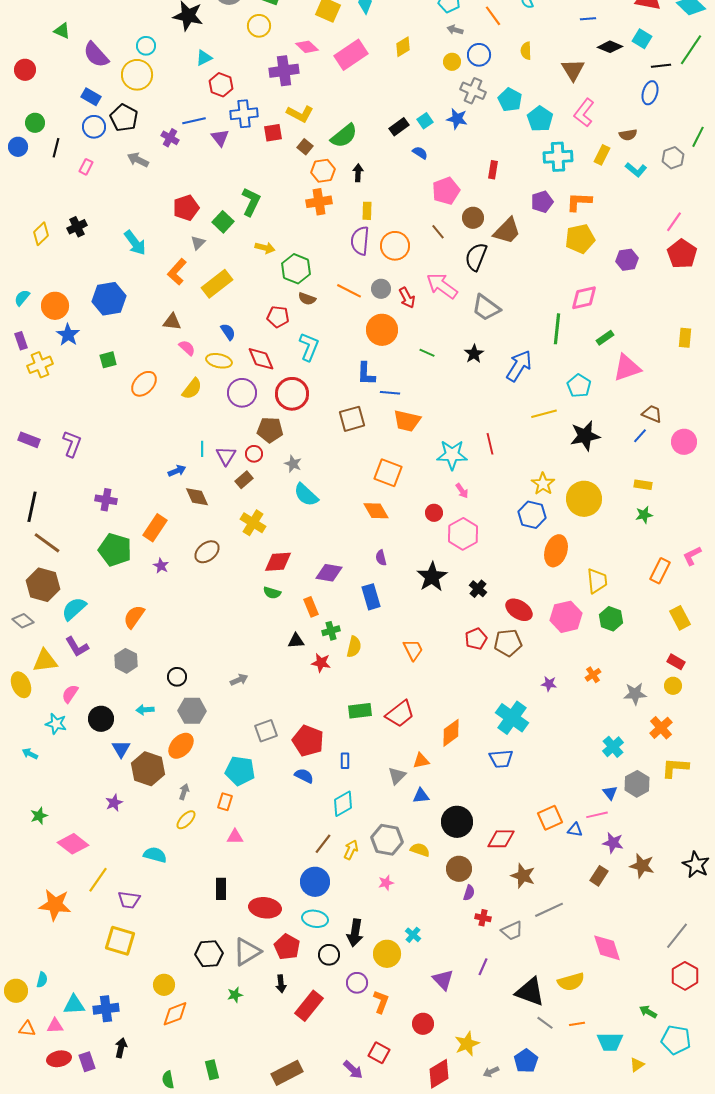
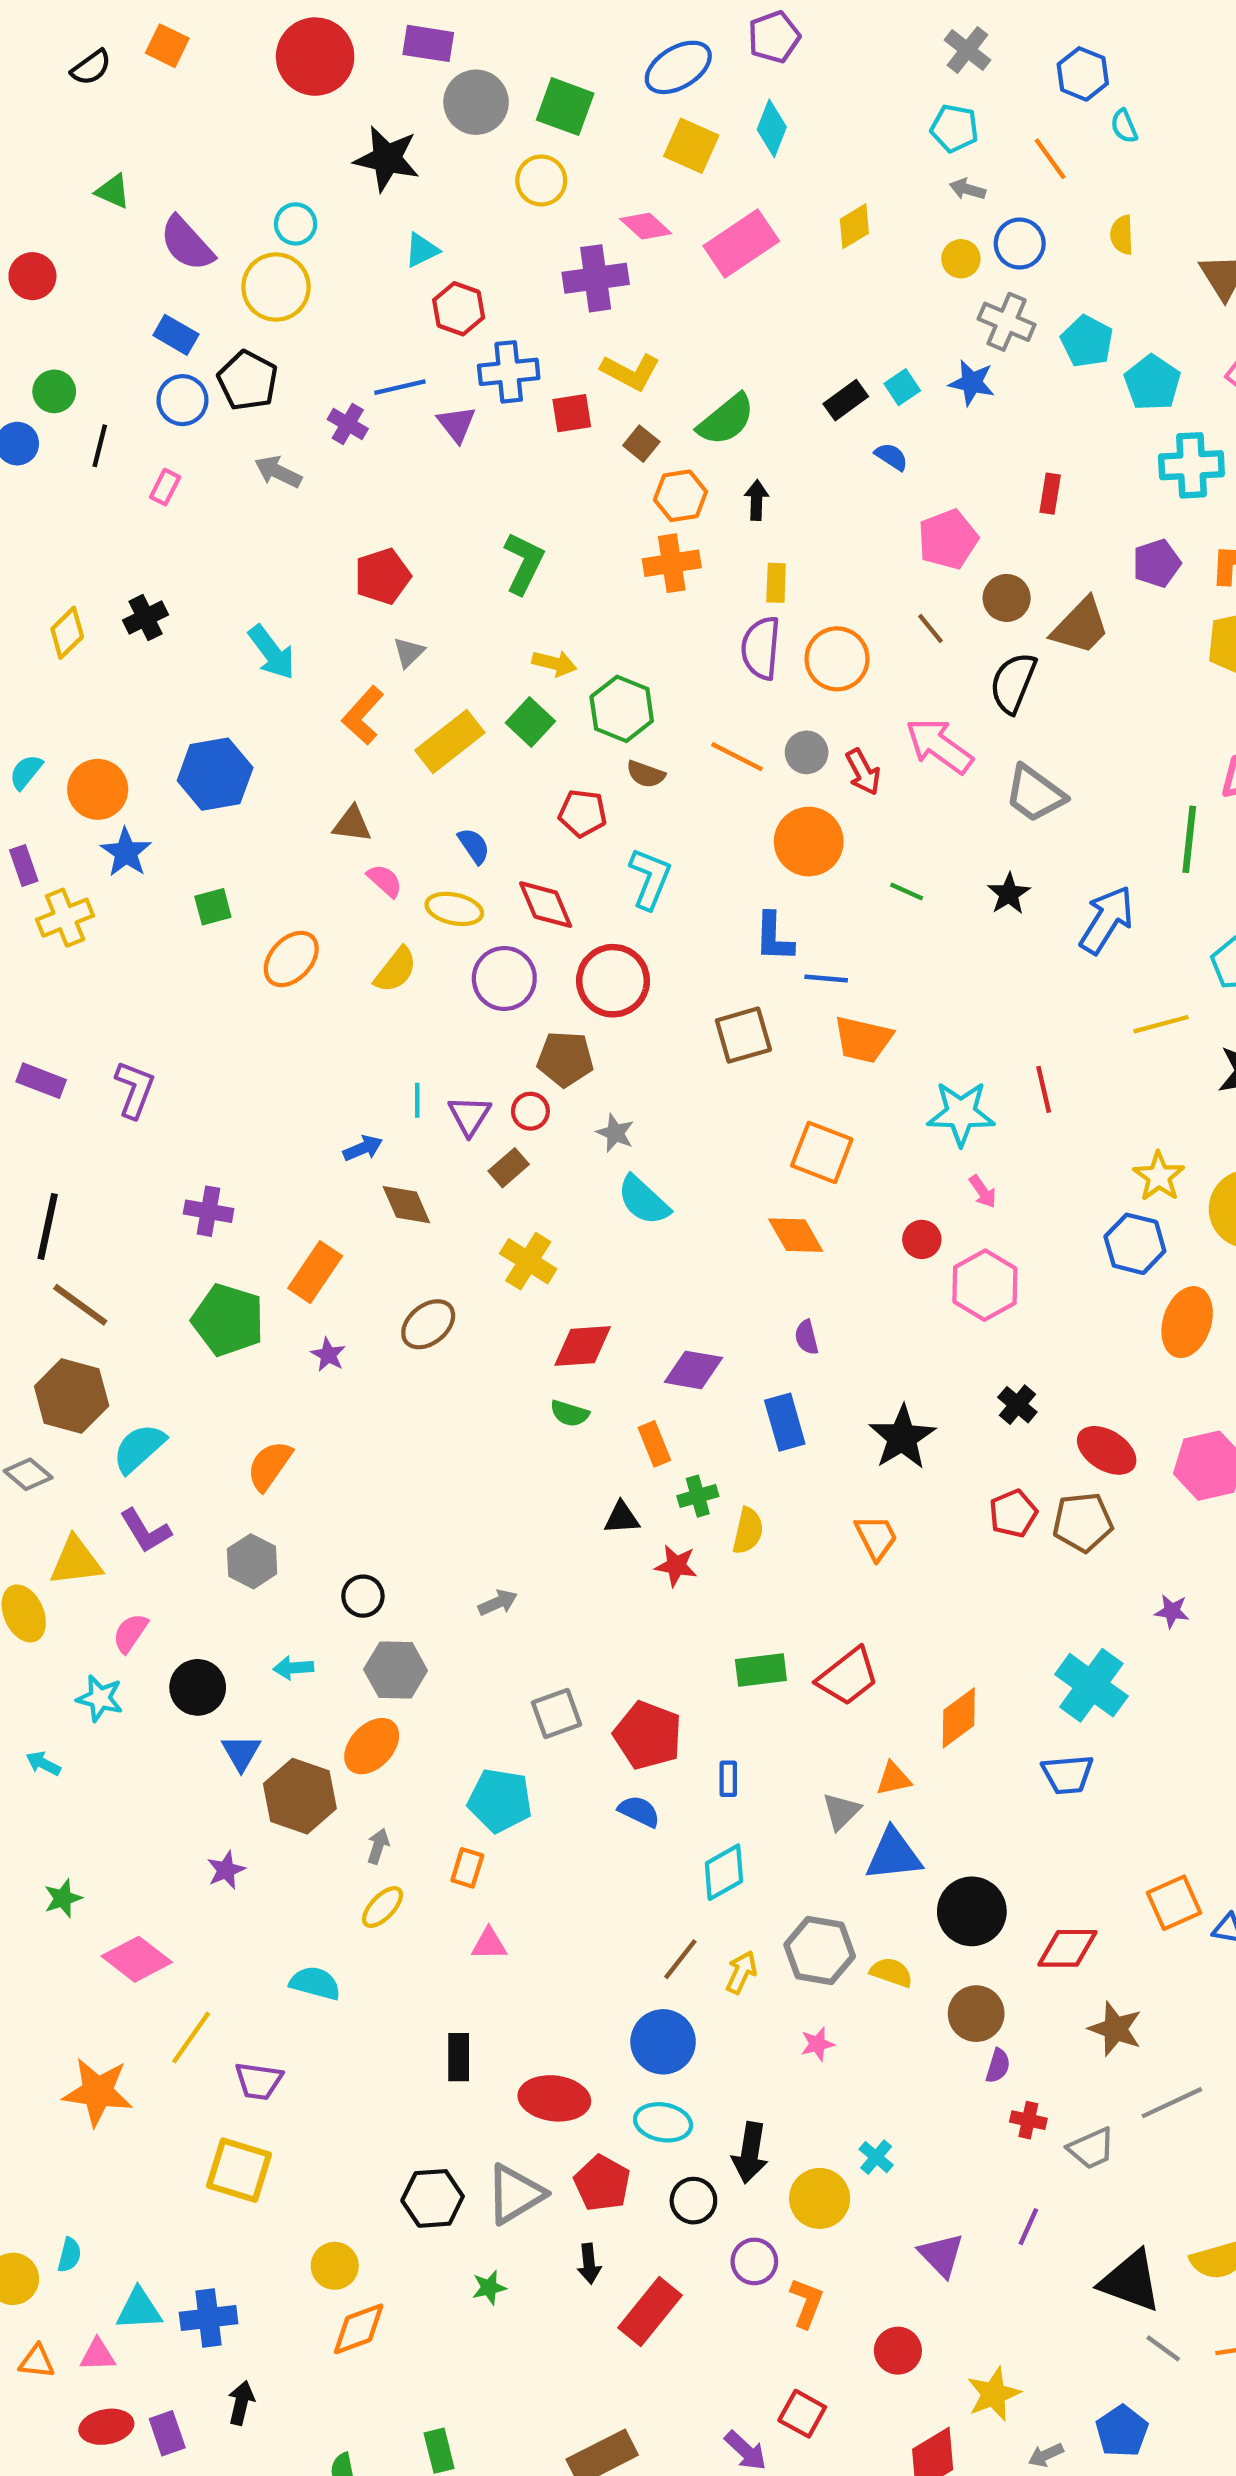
green square: (223, 222) -> (530, 722), moved
black star: (432, 577) -> (902, 1437), moved
blue triangle: (421, 796) -> (894, 1855), size x1.6

